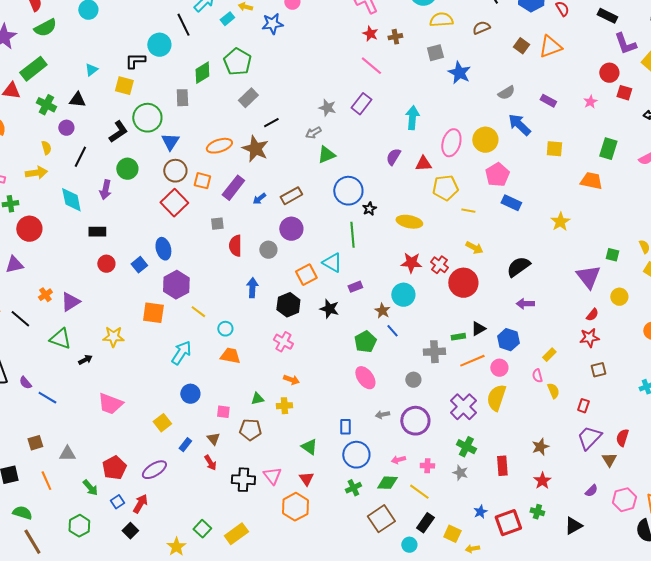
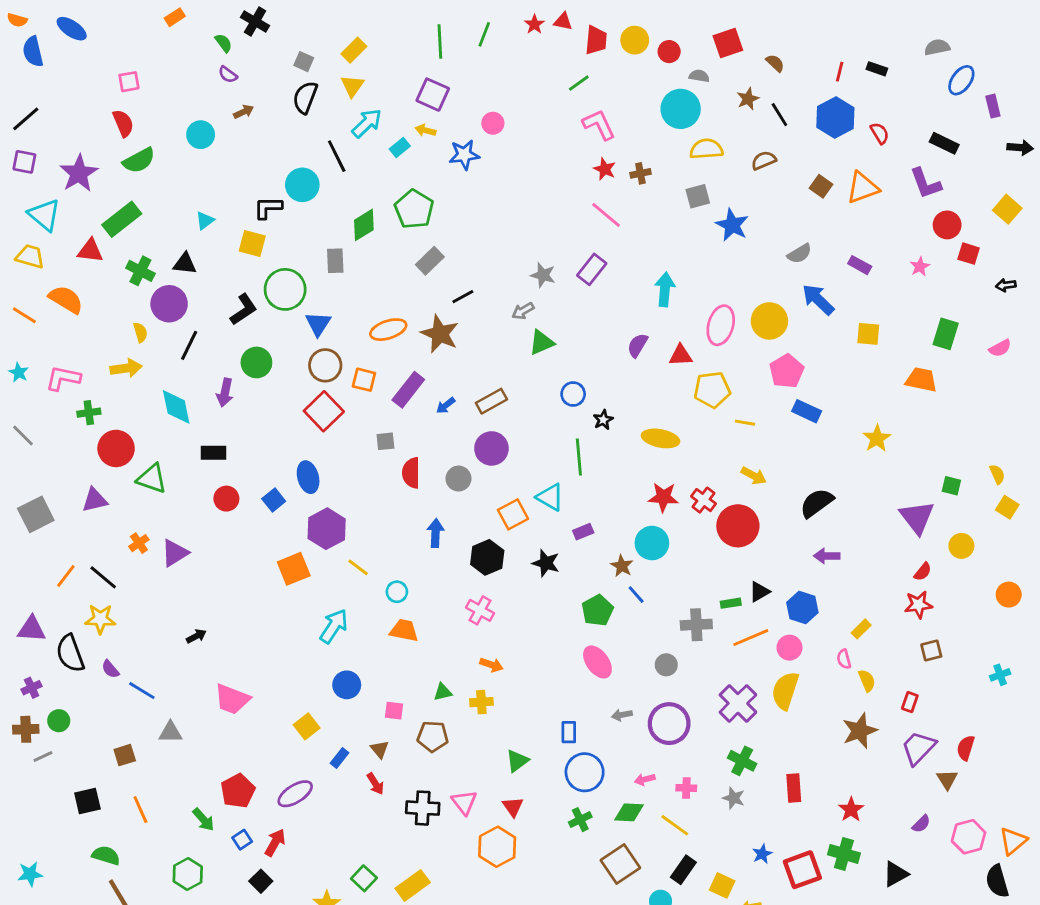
purple L-shape: (625, 44) -> (926, 183), moved
purple circle: (66, 128) -> (169, 304), size x1.6
blue circle: (348, 191) -> (573, 394), size x0.6
orange square: (153, 313) -> (294, 569), turned -30
yellow star: (113, 337) -> (100, 619), moved
green triangle: (60, 339) -> (152, 479), moved
green triangle: (309, 447) -> (517, 761), turned 48
brown star: (540, 447) -> (860, 731), moved, size x1.4
gray triangle: (67, 454) -> (170, 732), moved
green cross: (537, 512) -> (844, 854), size x1.5

